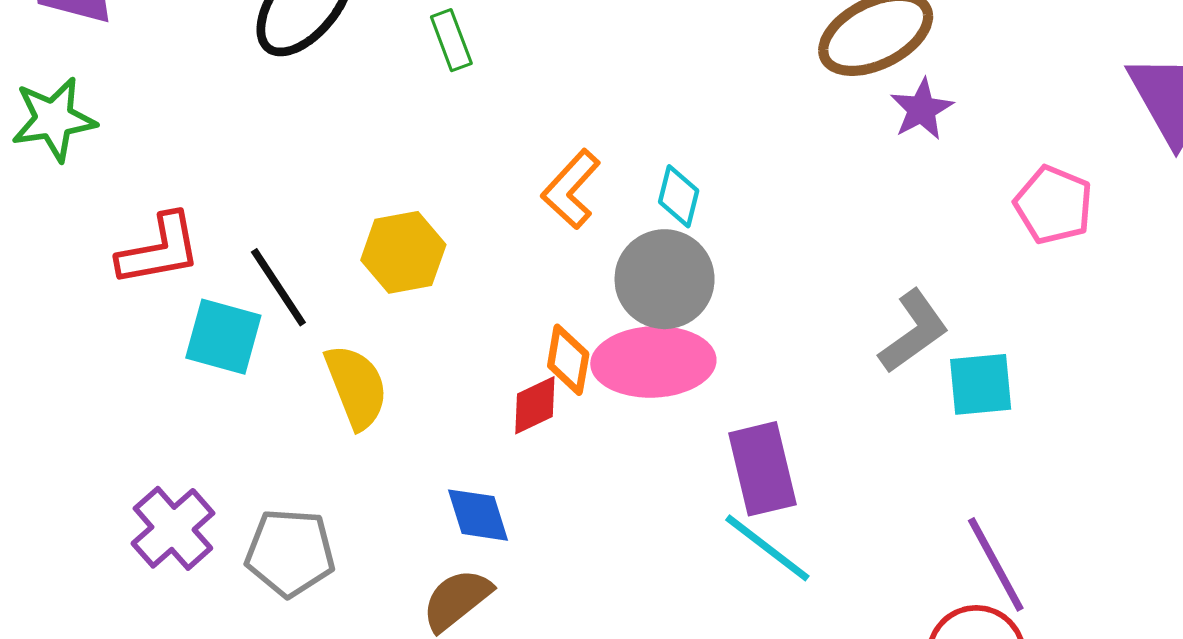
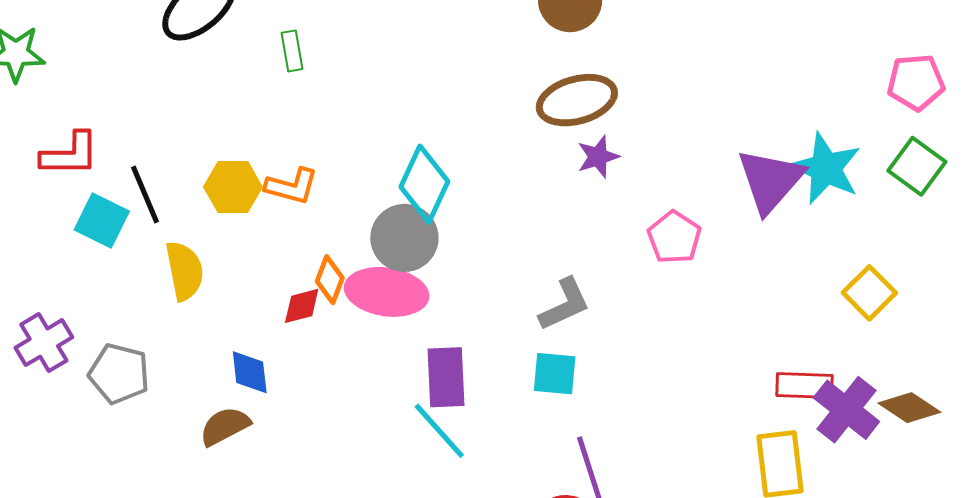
orange L-shape: (571, 189) -> (292, 186), moved, turned -128
cyan diamond: (679, 196) -> (424, 184), size x1.8
cyan square: (981, 384) -> (555, 374), moved

